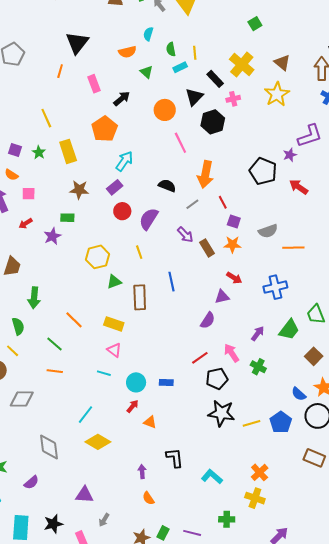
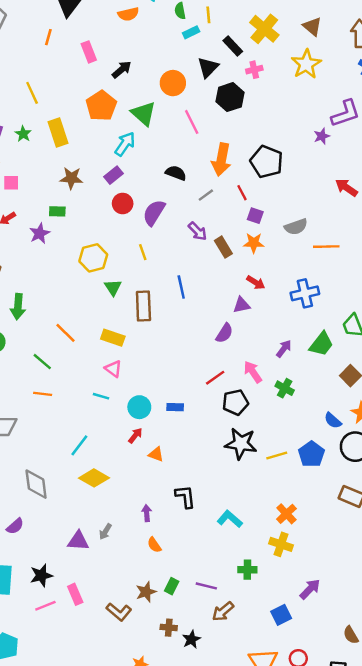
green triangle: (146, 72) -> (144, 114), moved, size x1.6
black pentagon: (263, 171) -> (267, 162), moved
red arrow: (299, 187) -> (346, 188), moved
green triangle: (114, 282) -> (113, 287), turned -42
gray arrow: (104, 520) -> (105, 532), moved

